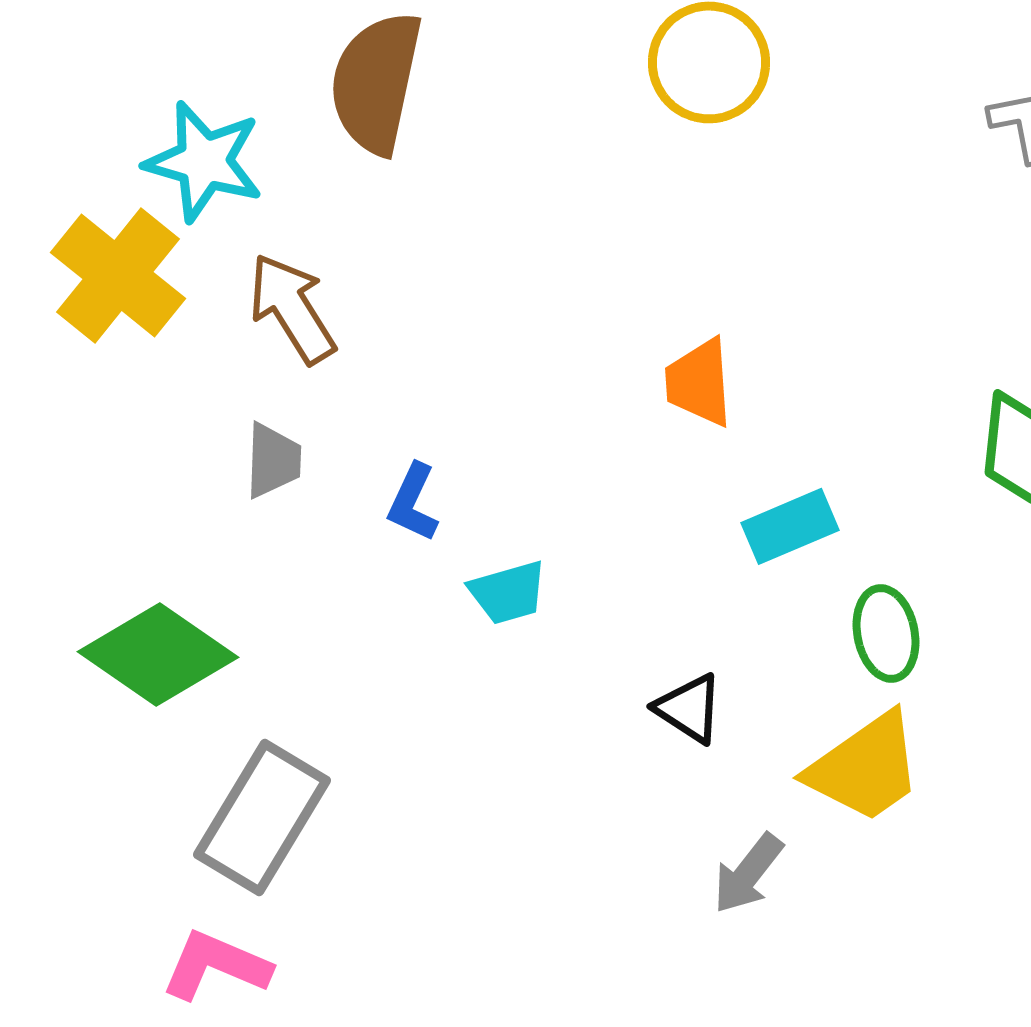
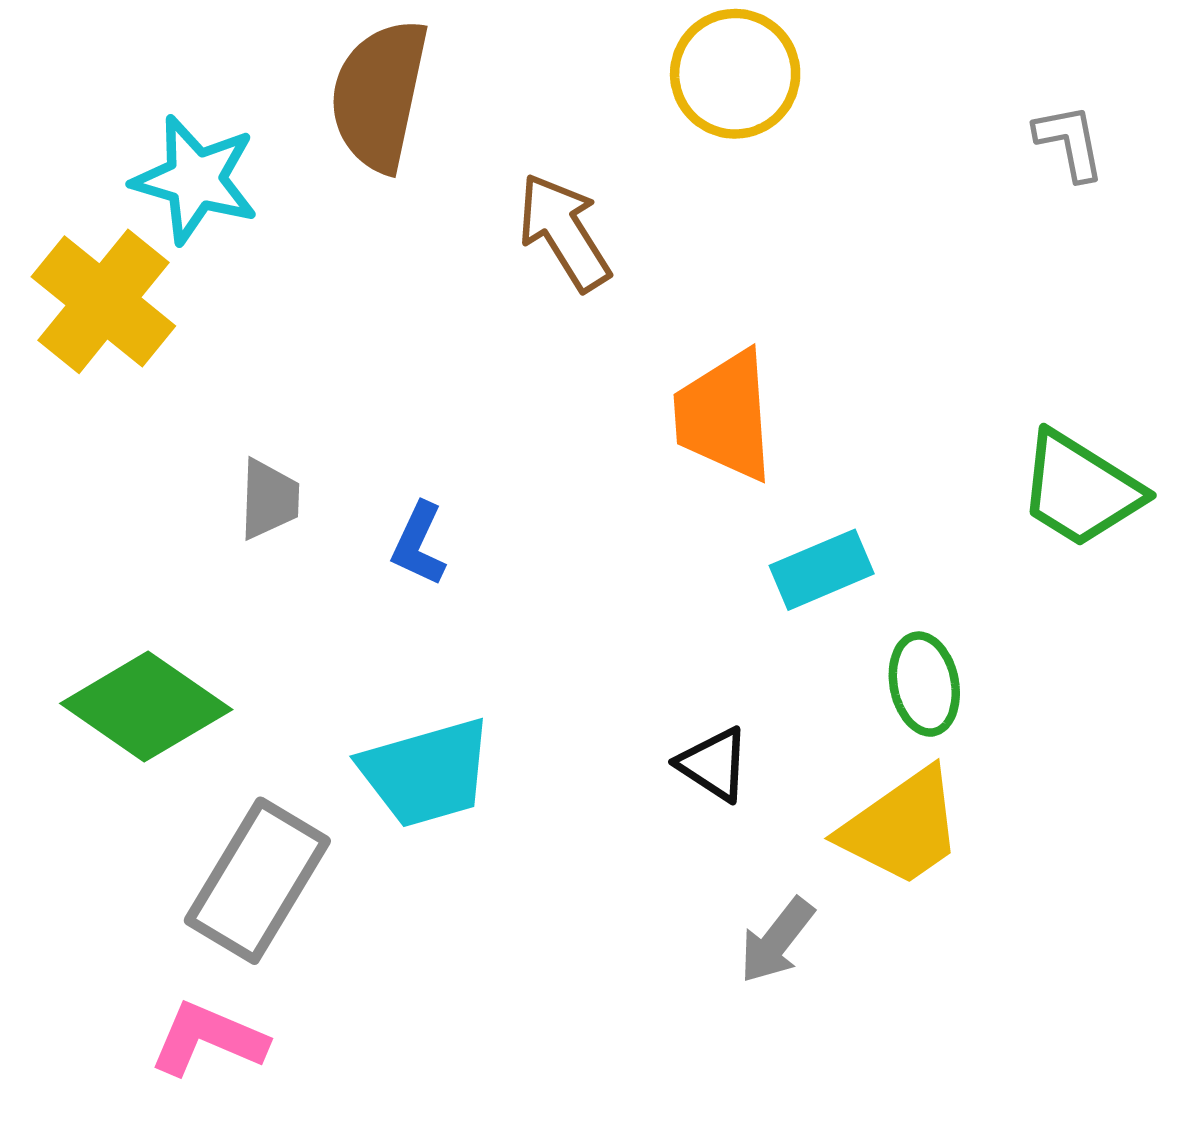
brown arrow: (292, 308) -> (564, 232), moved
orange trapezoid: (699, 382) -> (724, 416), size x1.4
cyan trapezoid: (508, 592) -> (426, 773), moved, size x1.6

